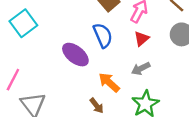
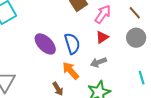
blue semicircle: (103, 35) -> (72, 44), moved

